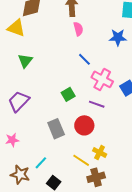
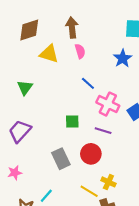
yellow triangle: (16, 28) -> (49, 54), moved
blue star: (118, 37) -> (123, 58), turned -30
green square: (68, 94) -> (72, 121), turned 32

